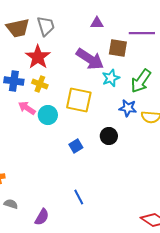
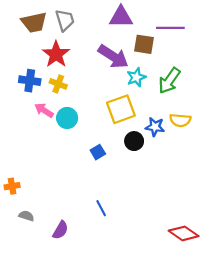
purple triangle: (97, 23) -> (121, 17), size x1.6
yellow square: (79, 100) -> (121, 109), moved, turned -32
blue star: (128, 108) -> (155, 127), moved

